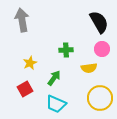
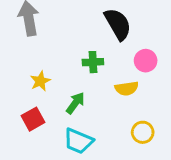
black semicircle: (99, 22) -> (118, 24), moved
yellow circle: (100, 98) -> (143, 132), size x0.6

